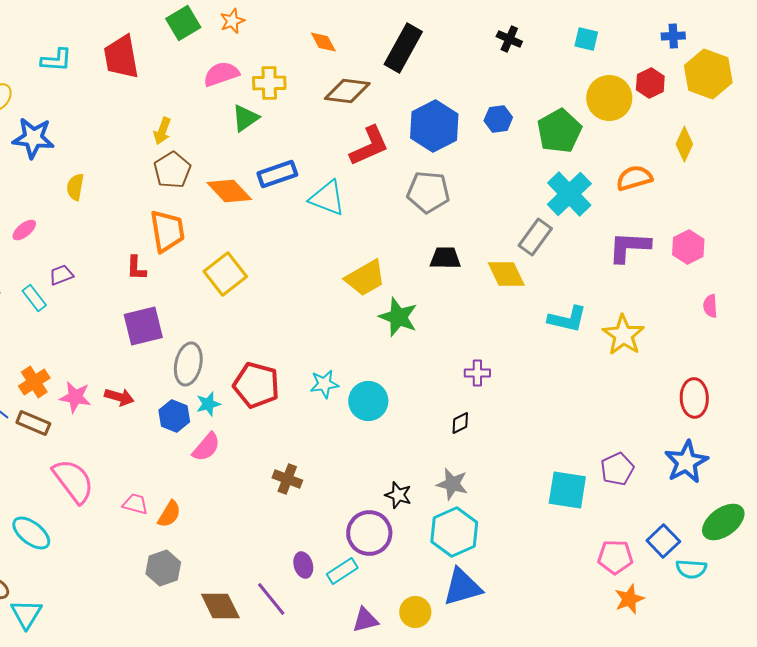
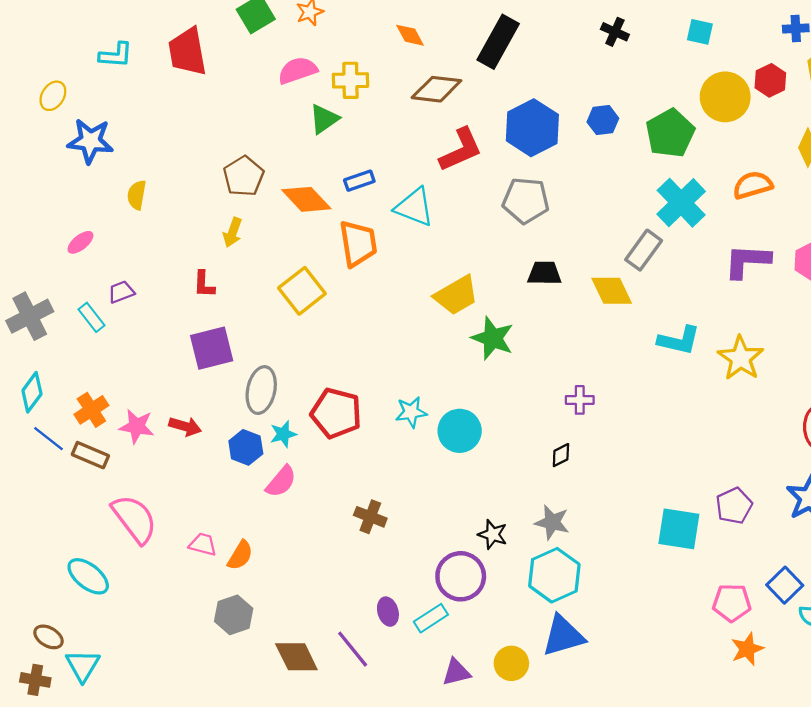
yellow arrow: (162, 131) -> (233, 232), moved
blue rectangle: (277, 174) -> (359, 181), size x0.7
orange trapezoid: (167, 231) -> (358, 243), moved

